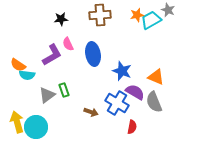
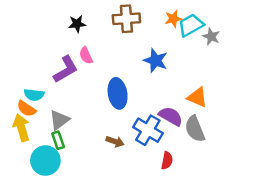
gray star: (168, 10) -> (211, 36), moved
blue ellipse: (93, 54) -> (118, 93), moved
orange semicircle: (18, 65) -> (26, 109), moved
blue star: (122, 71) -> (156, 61), moved
green rectangle: (64, 90) -> (58, 140), moved
yellow arrow: (17, 122) -> (21, 128), moved

